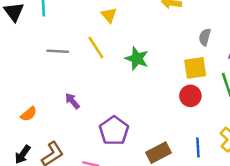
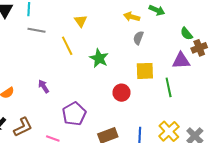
gray semicircle: (205, 37) -> (138, 38), moved
gray line: (58, 51) -> (36, 30), moved
red circle: (190, 96) -> (122, 93), moved

